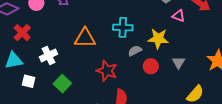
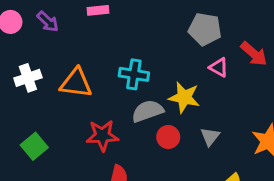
gray semicircle: (135, 51) -> (148, 111), size x1.5
white cross: (48, 56) -> (28, 78), moved
red star: (107, 71) -> (102, 136), turned -30

